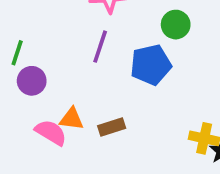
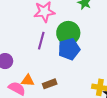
green circle: (176, 25) -> (68, 33), moved, size x1.5

